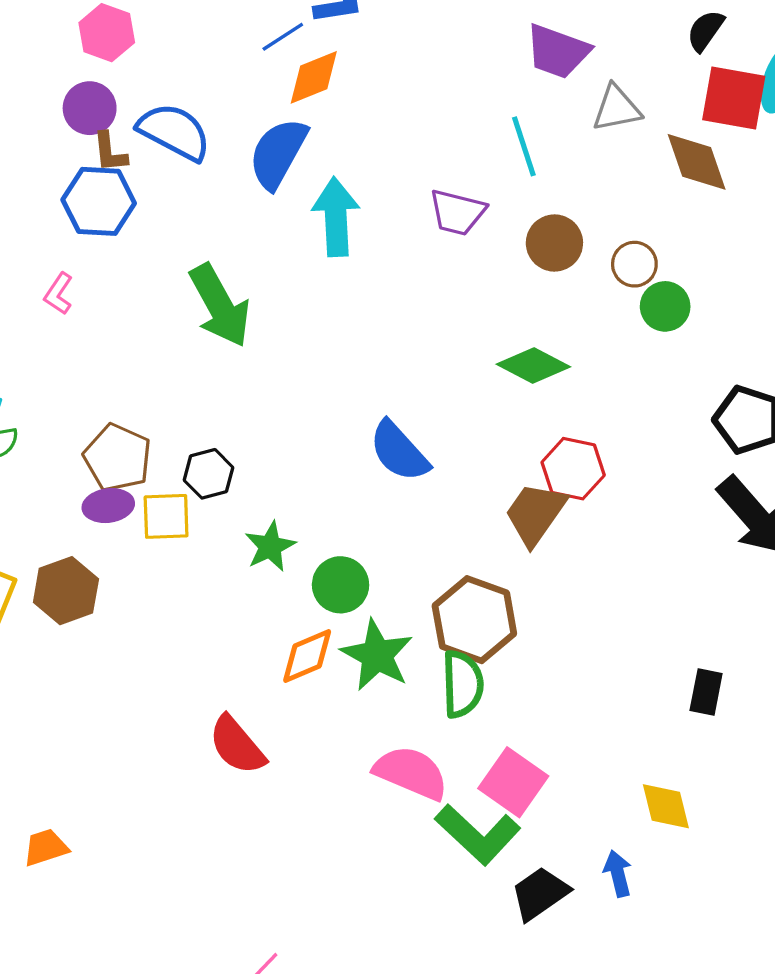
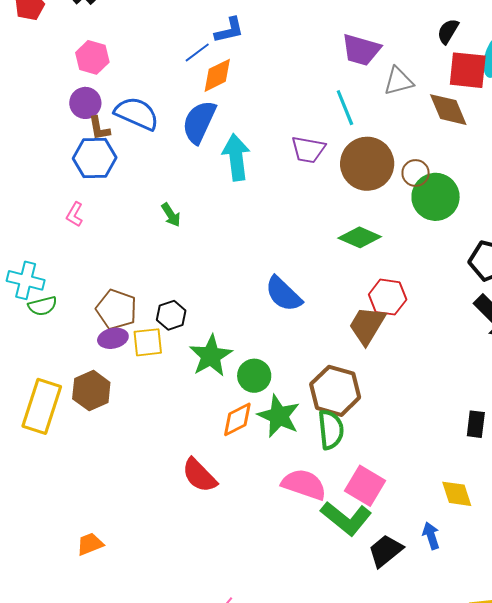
brown circle: (554, 243) -> (367, 164), size x1.6
green arrow: (220, 306) -> (171, 215), size x0.5
green circle: (665, 306) -> (436, 197), size x1.6
green star: (270, 546) -> (211, 356), size x1.4

